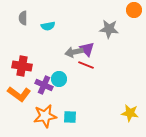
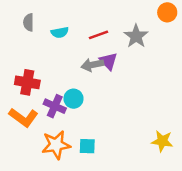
gray star: (109, 29) -> (136, 36), turned 30
red line: (86, 65) -> (98, 35), moved, turned -42

